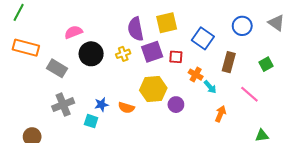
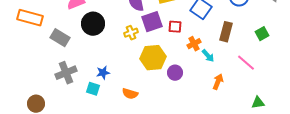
yellow cross: (123, 54) -> (131, 33), moved
orange cross: (196, 75) -> (194, 44), turned 32
orange semicircle: (126, 108) -> (130, 94), moved

